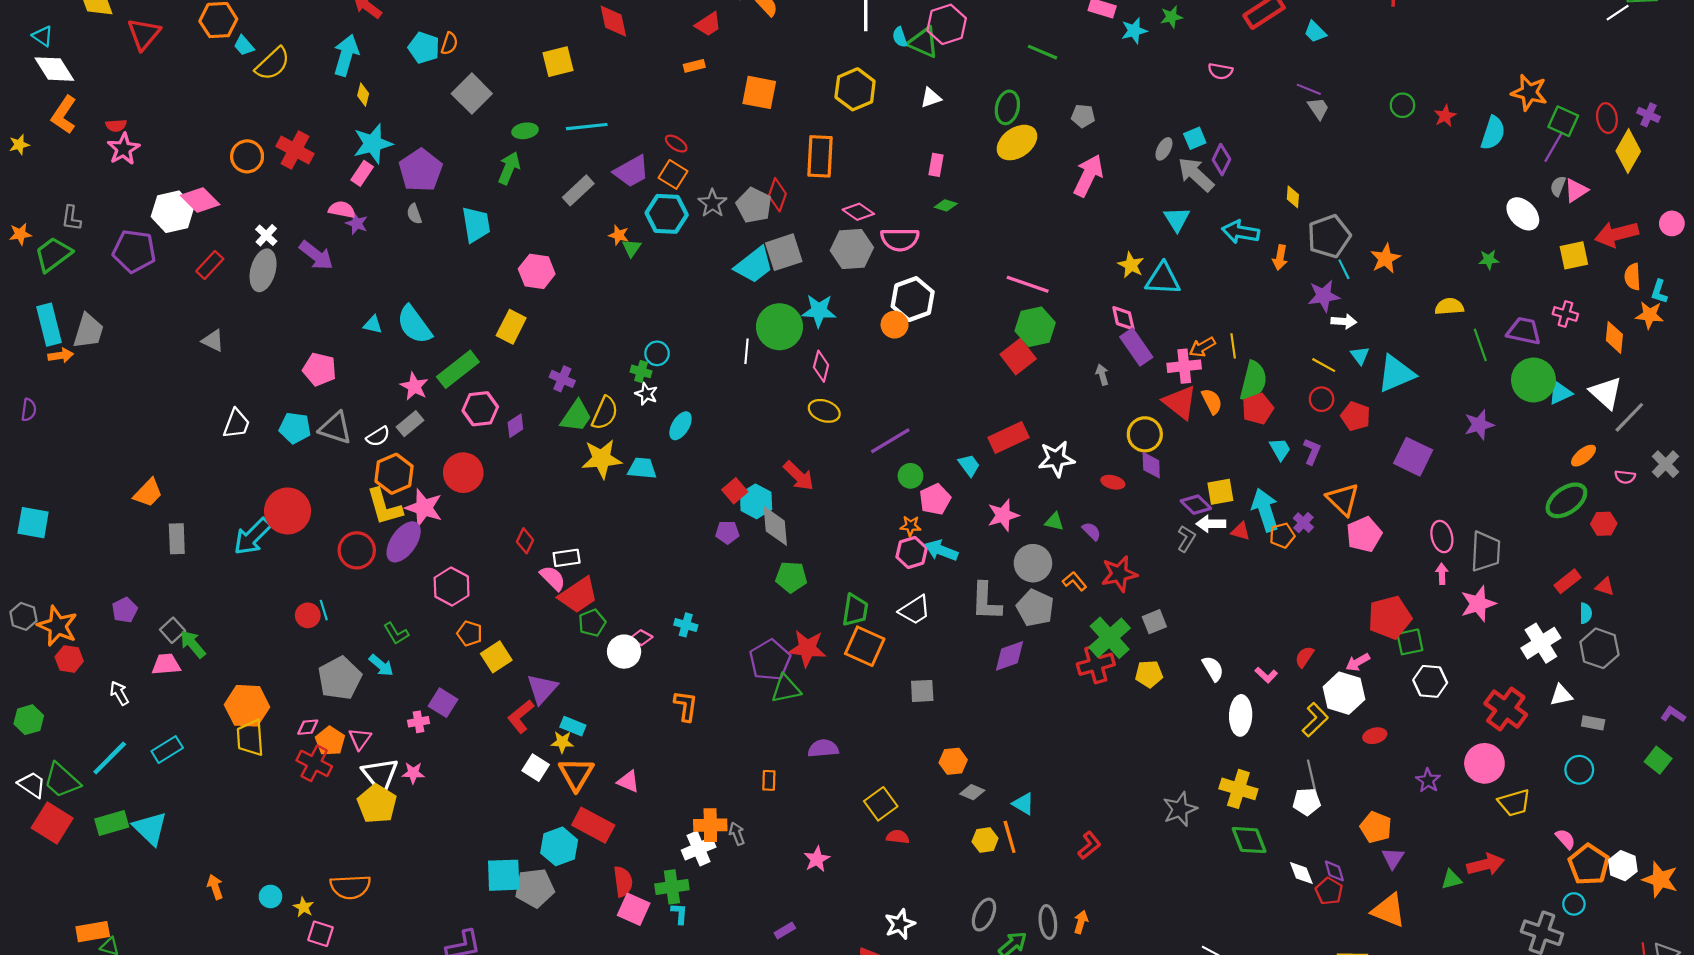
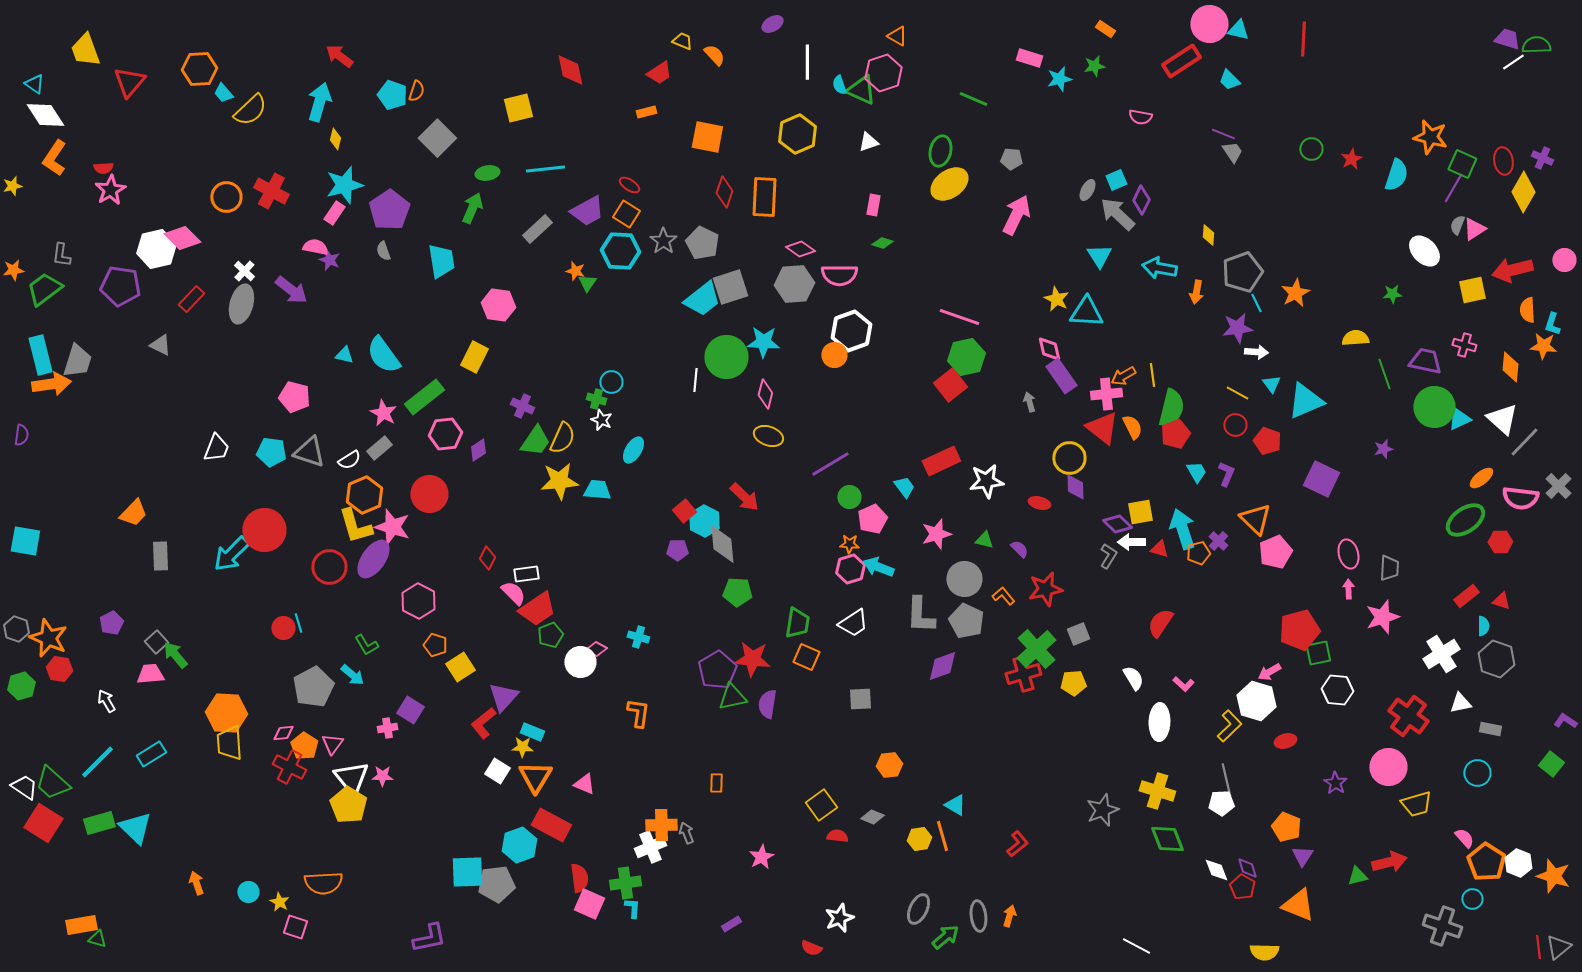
red diamond: (777, 195) -> (724, 192), moved
gray triangle: (213, 341) -> (160, 345), moved
orange arrow: (61, 356) -> (51, 384), size x1.6
purple star: (1479, 425) -> (1383, 449), size x0.7
pink semicircle: (1625, 477) -> (1520, 498), size x1.8
gray trapezoid: (1486, 551) -> (1389, 568), size x0.7
orange square: (865, 646) -> (806, 657), size x0.7
red semicircle: (1305, 657) -> (1160, 623), moved, size x1.4
green hexagon: (29, 720) -> (21, 686), moved
purple semicircle: (823, 748) -> (767, 704), moved, turned -76
gray diamond: (972, 792) -> (872, 817), moved

